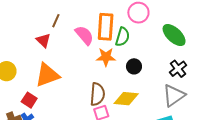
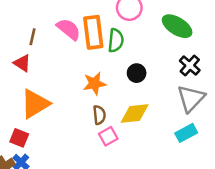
pink semicircle: (84, 35) -> (69, 29), moved
orange star: (106, 57) -> (95, 83), moved
brown semicircle: (97, 94) -> (99, 115), size x0.7

